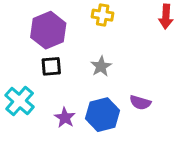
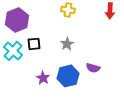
purple hexagon: (48, 30) -> (17, 20), moved
cyan cross: (20, 101) -> (13, 51), moved

